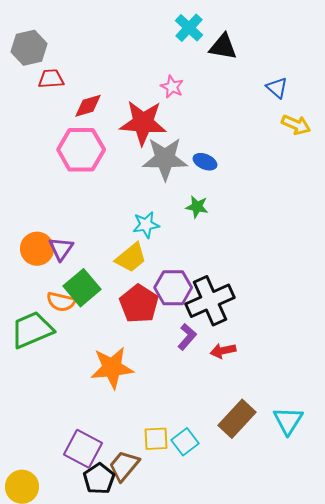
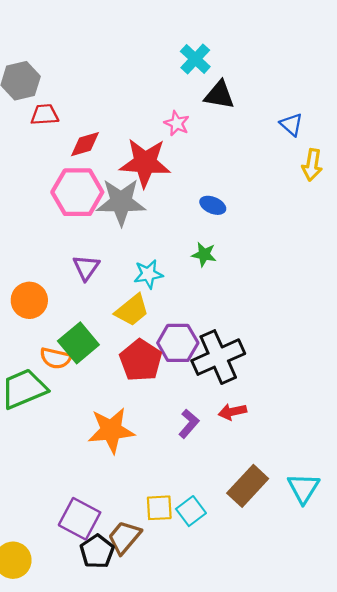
black triangle: (223, 47) -> (219, 95), moved
yellow arrow: (296, 125) -> (312, 165), turned 76
gray star: (165, 159) -> (121, 202), moved
purple triangle: (61, 249) -> (86, 268), moved
purple L-shape: (187, 337) -> (189, 424), moved

